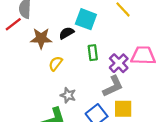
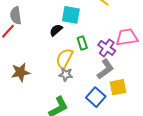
brown star: (41, 38) -> (20, 72), moved
yellow semicircle: (56, 64) -> (64, 59), moved, size x1.5
gray star: (68, 95) -> (66, 74), moved

